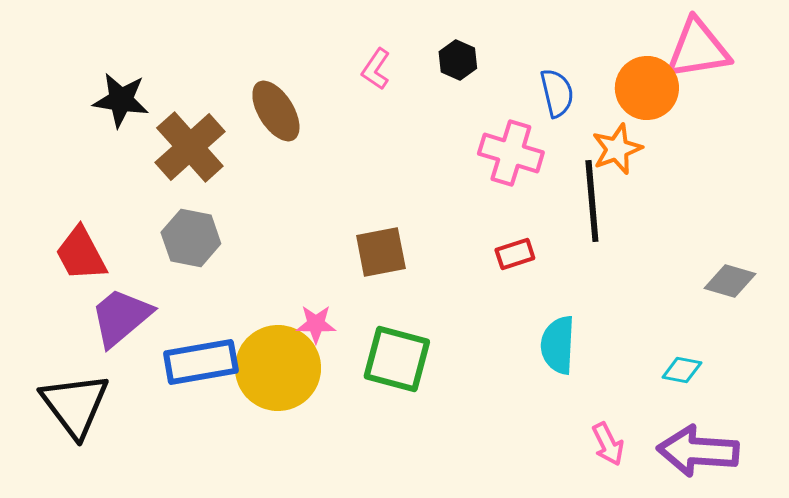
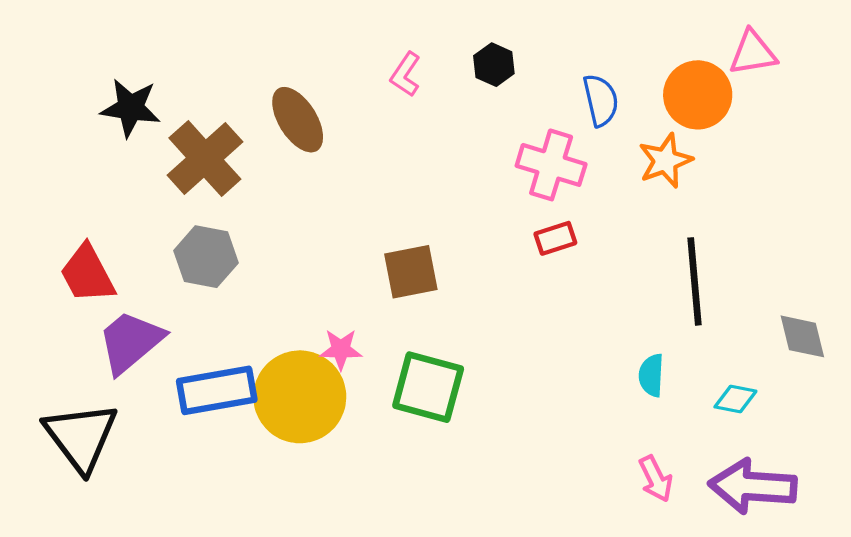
pink triangle: (698, 49) -> (753, 53), size x0.7
black line: (592, 201) -> (694, 281), moved
red rectangle: (515, 254) -> (555, 238), moved
gray diamond: (730, 281) -> (802, 336), moved, turned 60
cyan semicircle: (558, 345) -> (651, 375), moved, size x0.7

